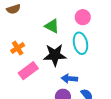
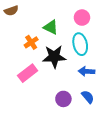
orange cross: (18, 48) -> (31, 42), moved
blue arrow: (69, 79) -> (87, 71), moved

